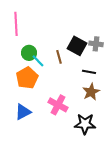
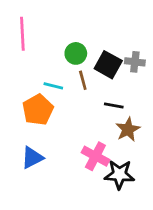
green circle: (29, 53) -> (76, 53), moved
cyan line: (38, 61) -> (53, 86), turned -32
black line: (89, 72) -> (114, 106), moved
pink cross: (58, 105) -> (95, 156), moved

